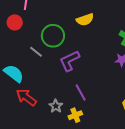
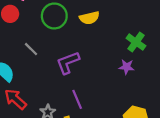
green circle: (53, 36) -> (54, 16), moved

